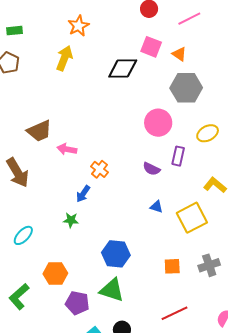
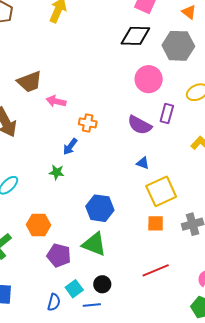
orange triangle: (179, 54) -> (189, 12), moved
black diamond: (123, 69) -> (135, 36), moved
orange cross: (99, 169) -> (88, 123), turned -30
purple semicircle: (151, 169) -> (140, 125), size x1.4
yellow square: (192, 218) -> (161, 191), moved

